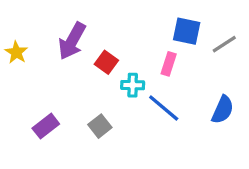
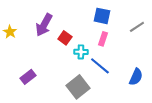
blue square: (187, 31) -> (102, 16), moved
blue semicircle: (223, 110) -> (136, 77), moved
gray square: (100, 126) -> (78, 87), moved, size x1.6

